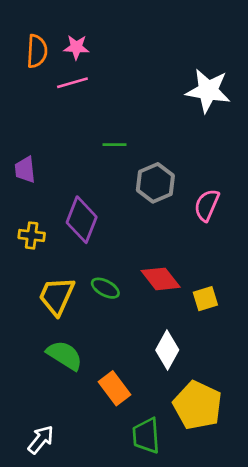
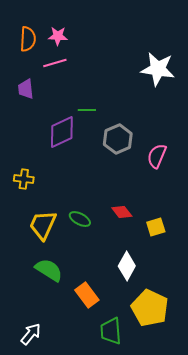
purple trapezoid: (25, 170) -> (26, 89), moved
purple diamond: (82, 220) -> (62, 132), moved, turned 44
red diamond: (161, 279) -> (122, 212), size x0.7

